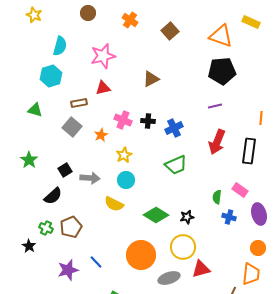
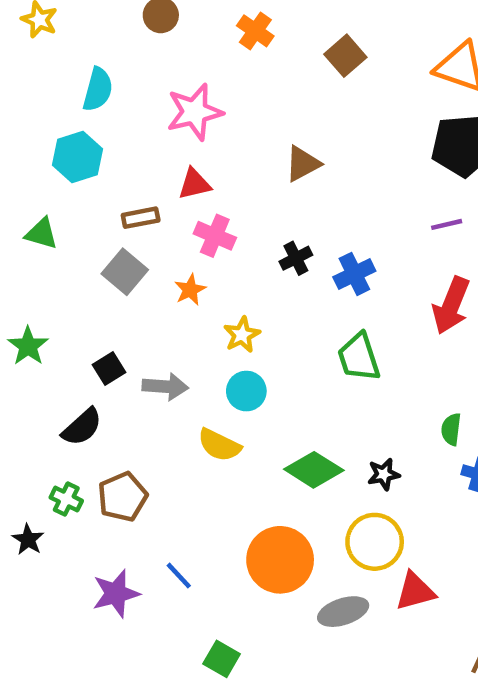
pink cross: (123, 120) -> (215, 236), moved
black cross: (148, 121) -> (296, 258), turned -32
green trapezoid: (176, 165) -> (359, 357), turned 95

